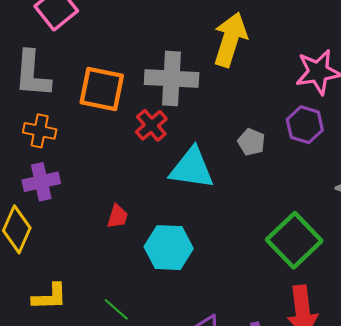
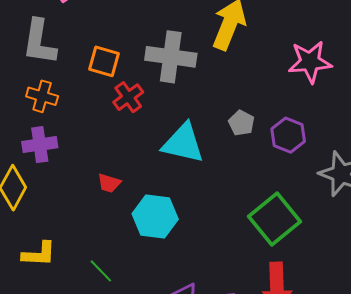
orange square: (102, 89) -> (104, 61), size x0.7
red cross: (151, 125) -> (128, 97), moved
purple hexagon: (305, 125) -> (288, 135), moved
red trapezoid: (117, 216) -> (109, 183), turned 85

